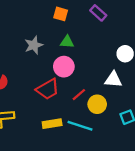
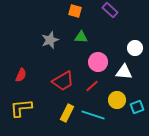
pink circle: (64, 67) -> (98, 62), moved
yellow circle: (97, 104) -> (117, 100), moved
yellow rectangle: (52, 124) -> (67, 113), turned -54

